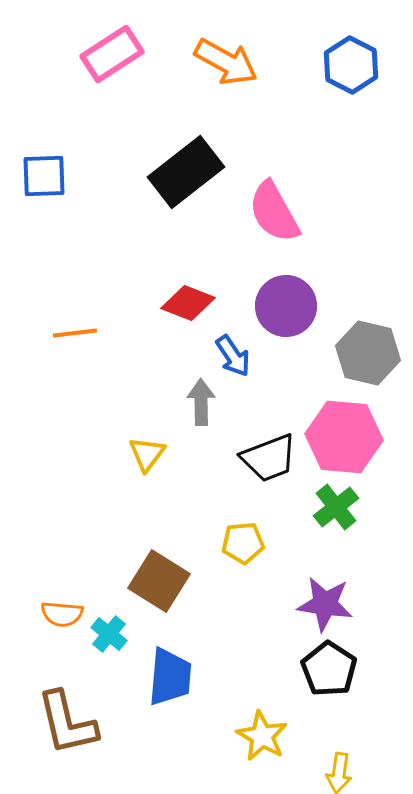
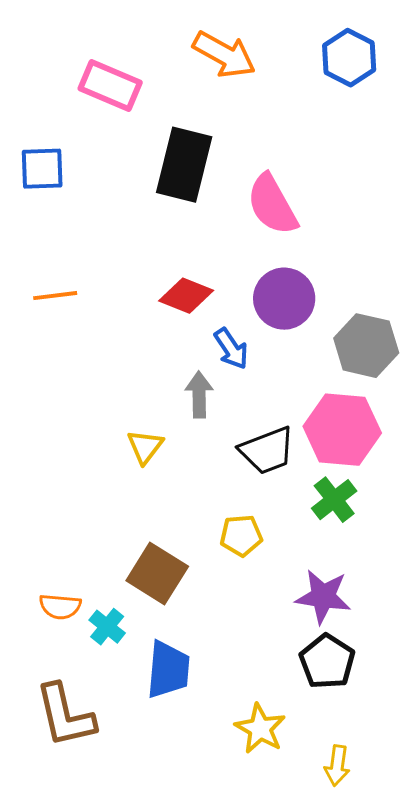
pink rectangle: (112, 54) -> (110, 86), moved, turned 56
black rectangle: (186, 172) -> (184, 165), turned -38
orange line: (75, 333) -> (55, 296), moved

